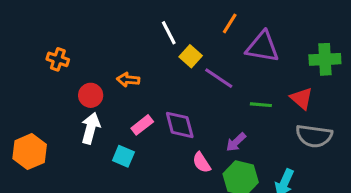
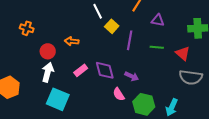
purple triangle: (262, 47) -> (158, 20), size x0.6
purple line: (219, 78) -> (130, 40), turned 66
green line: (261, 105) -> (157, 47), moved
purple arrow: (236, 142) -> (132, 76), moved, turned -112
cyan square: (123, 156) -> (58, 99), moved, size x1.6

